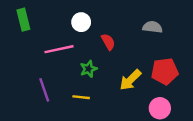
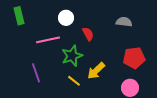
green star: (89, 69) -> (72, 56), size x1.5
yellow arrow: (130, 80) -> (96, 71), moved
yellow line: (81, 97) -> (74, 81), moved, turned 32

